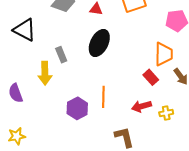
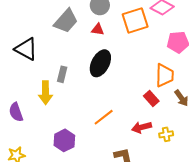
gray rectangle: (61, 55) -> (62, 74), turned 35
orange line: (103, 97) -> (104, 117), turned 50
purple hexagon: (77, 108) -> (64, 140), moved

